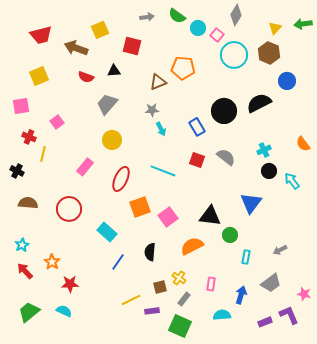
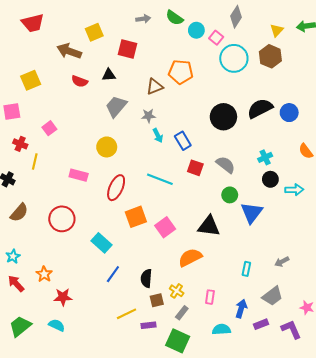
red trapezoid: (41, 35) -> (33, 23), moved
blue circle: (287, 81) -> (289, 113), moved
gray trapezoid: (107, 104) -> (116, 106), moved
blue rectangle: (197, 127) -> (183, 141), moved
pink rectangle: (85, 167) -> (79, 175), turned 66
cyan arrow: (292, 181) -> (294, 190), turned 126
brown semicircle: (28, 203) -> (19, 213), turned 126
green circle: (230, 235) -> (230, 195), moved
black semicircle: (150, 252) -> (146, 278), moved
purple rectangle: (265, 322) -> (261, 324), moved

